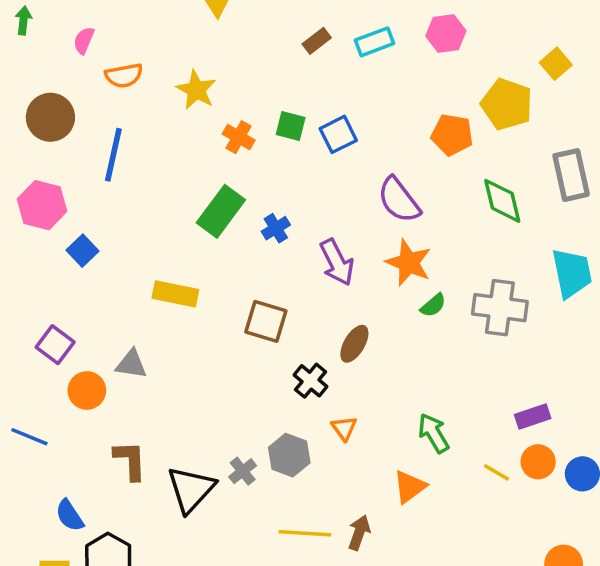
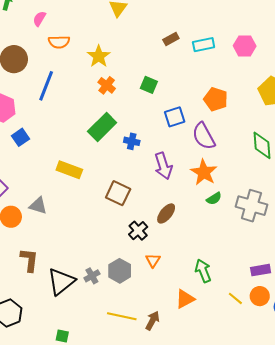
blue square: (338, 134) -> (175, 117), moved
orange pentagon: (452, 135) -> (216, 99), moved
orange cross: (239, 137) -> (107, 85), moved
blue cross: (276, 228) -> (132, 141), turned 35

